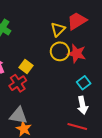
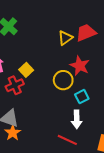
yellow circle: (60, 51) -> (63, 80), moved

